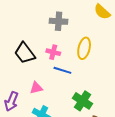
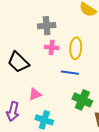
pink cross: (53, 52) -> (52, 47), moved
blue line: (62, 70) -> (70, 73), moved

